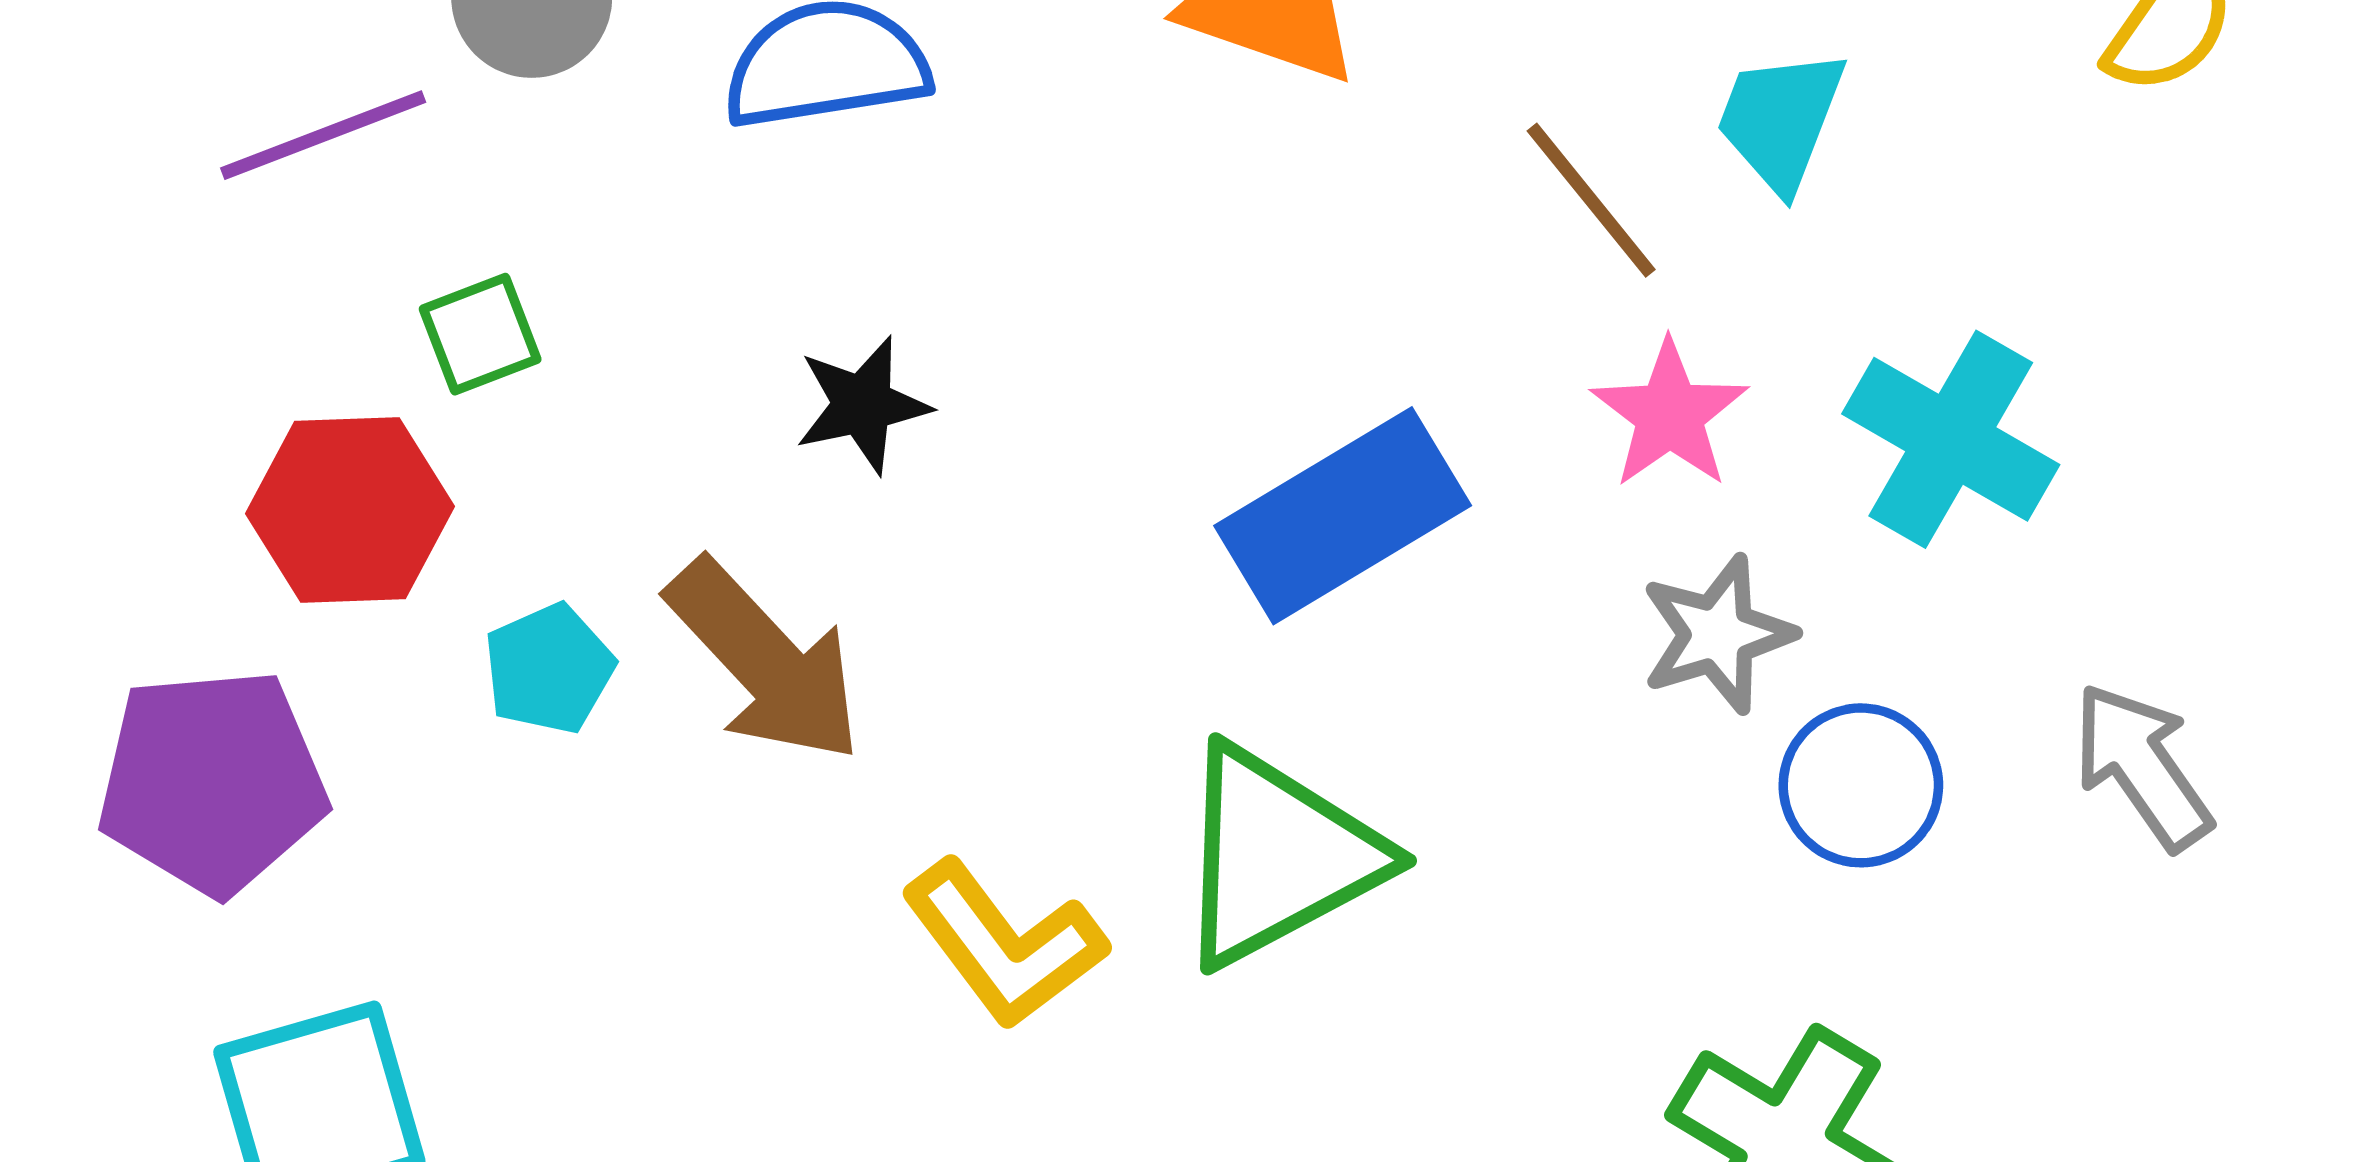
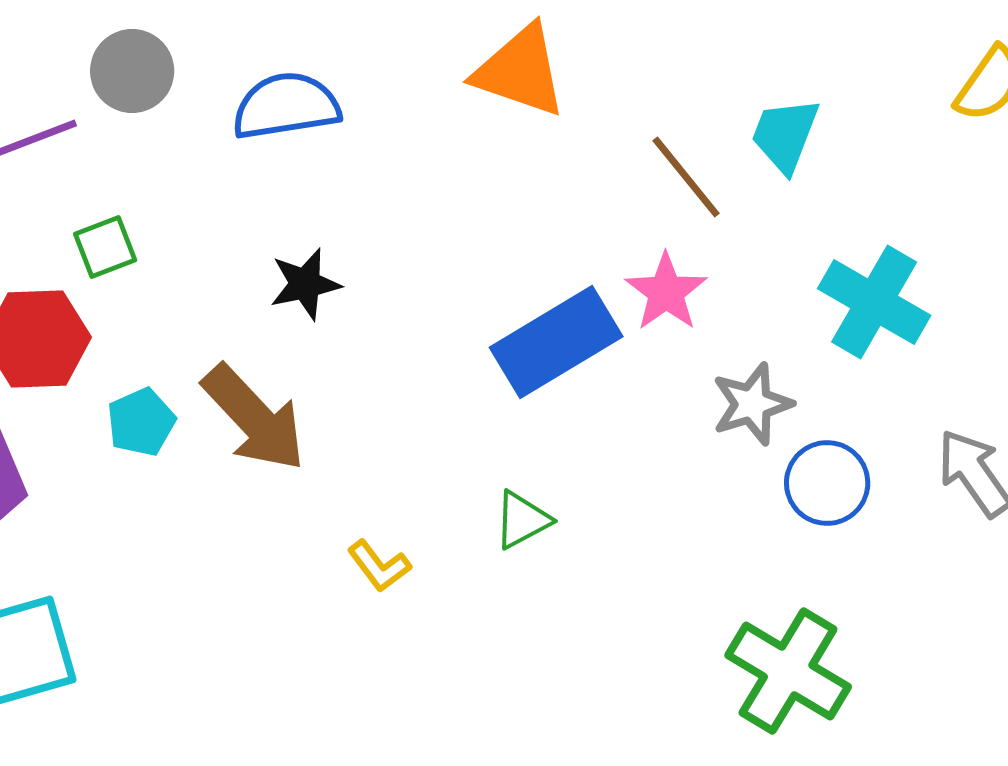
pink star: (1670, 414) -> (666, 292), moved
green triangle: (1278, 856) -> (522, 520), size x0.5
yellow L-shape: (1004, 944) -> (379, 566), size x0.6

